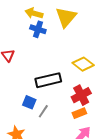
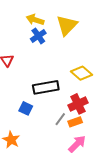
blue cross: (38, 29) -> (38, 36), turned 35
gray line: (43, 111) -> (60, 119), moved

